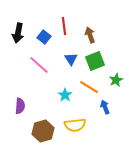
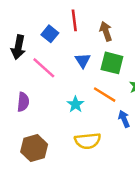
black arrow: (18, 33) -> (18, 47), moved
green square: (95, 61) -> (112, 63), turned 36
purple semicircle: (20, 106) -> (23, 102), moved
brown hexagon: (43, 131) -> (34, 148), moved

